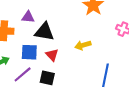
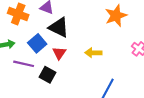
blue square: (29, 52) -> (37, 43), turned 30
purple line: (23, 74) -> (24, 64), turned 36

